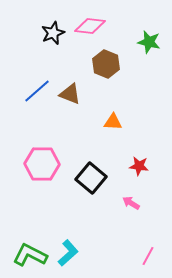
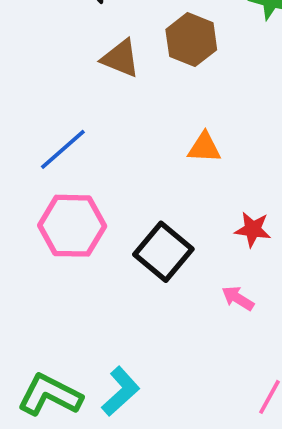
blue line: (37, 91) -> (63, 149), moved
brown triangle: (70, 94) -> (121, 58), moved

